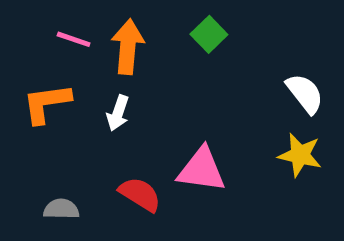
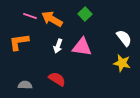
orange arrow: (128, 47) -> (52, 19), turned -65
white arrow: (118, 113) -> (58, 46), moved
pink triangle: (202, 170) -> (82, 47), moved

